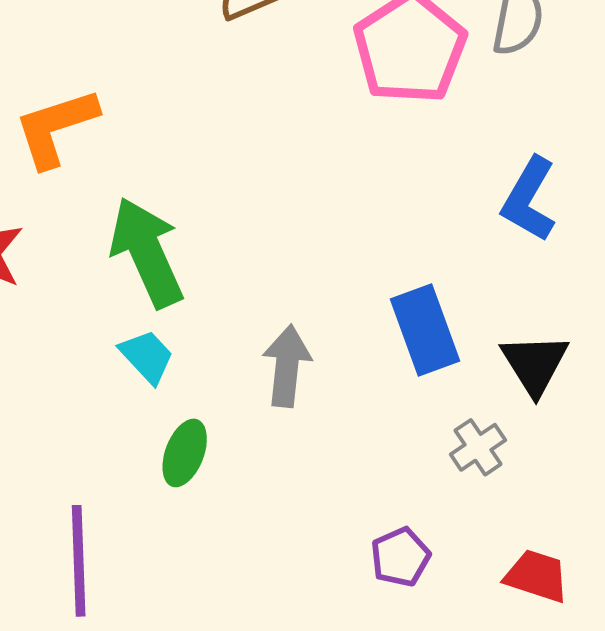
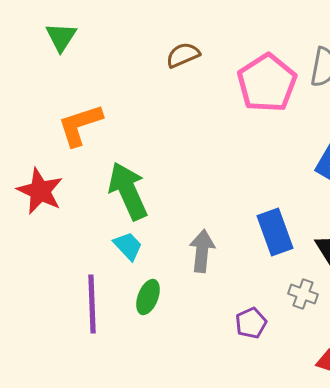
gray cross: (478, 447) -> (303, 294), turned -36
purple pentagon: (400, 557) -> (251, 323), moved
purple line: (79, 561) -> (92, 304), moved

